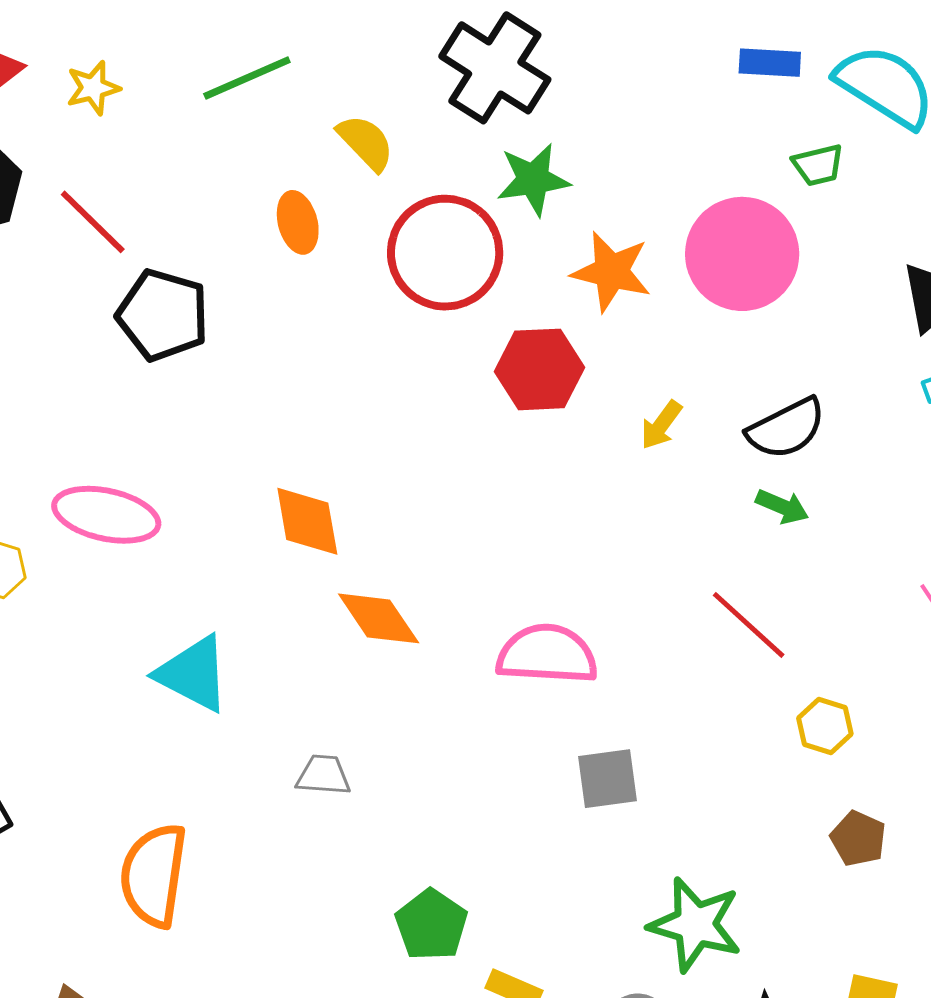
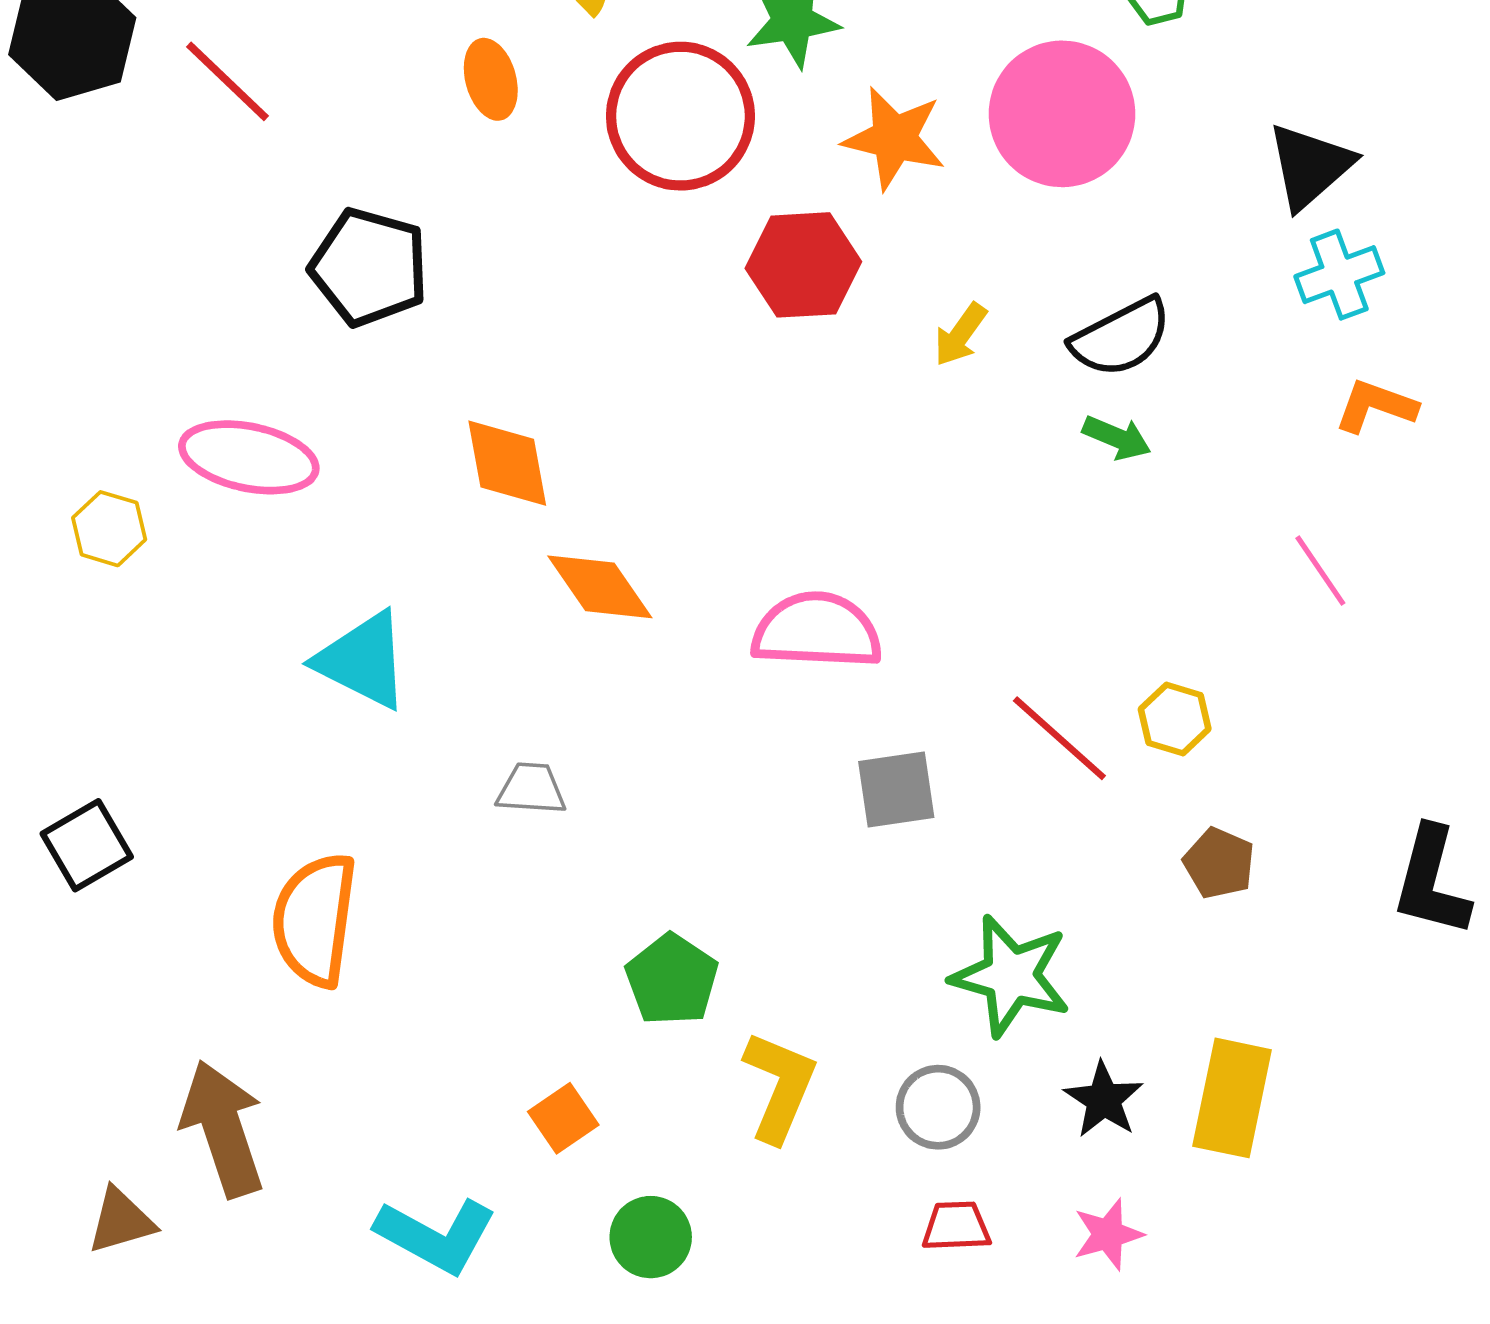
black pentagon: (163, 315) -> (369, 267), moved
red line: (749, 625) -> (1059, 738), moved

